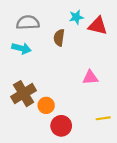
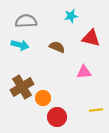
red triangle: (98, 26) -> (91, 38), moved
brown semicircle: (59, 38) -> (57, 47), moved, turned 105

